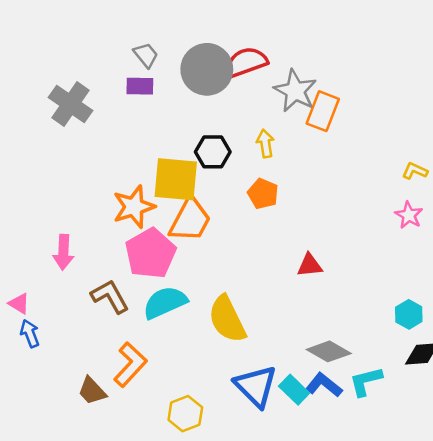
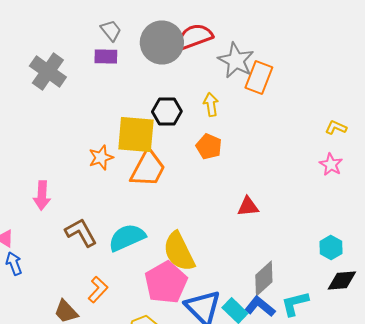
orange star: (134, 207) -> (101, 158), size x0.7
pink pentagon: (151, 253) -> (166, 282), moved
gray diamond: (329, 351) -> (264, 278), turned -72
orange L-shape: (130, 365) -> (98, 290), size x0.7

